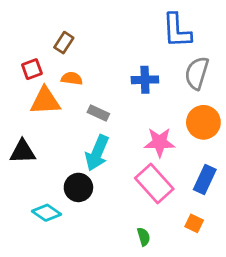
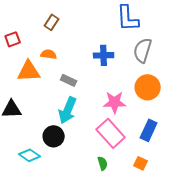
brown rectangle: (64, 43) -> (52, 22), moved
red square: (32, 69) -> (13, 39), moved
green semicircle: (144, 237) -> (103, 163), moved

